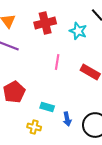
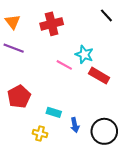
cyan star: (78, 31) -> (84, 54), moved
pink line: (57, 62) -> (64, 65), turned -70

